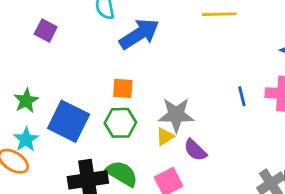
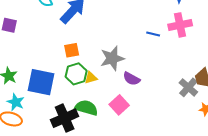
blue line: (242, 96) -> (153, 34), turned -48
yellow triangle: (165, 137) -> (91, 78), moved, turned 32

